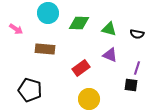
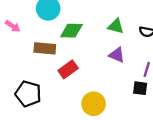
green diamond: (79, 23) -> (71, 31), moved
red rectangle: (81, 68) -> (68, 69), moved

